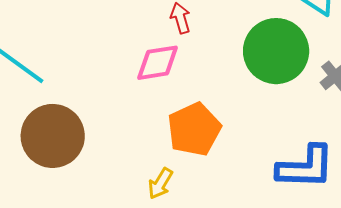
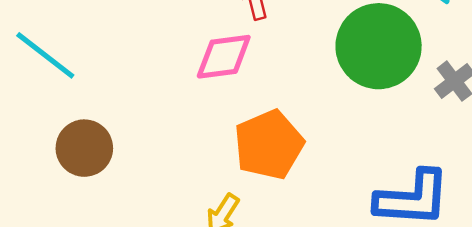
brown circle: (53, 136) -> (84, 148), size x0.7

